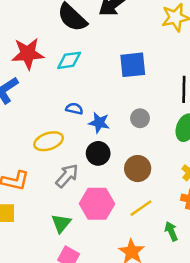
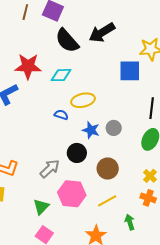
blue square: (133, 65) -> (130, 71), moved
blue star: (99, 123) -> (91, 130), moved
yellow ellipse: (49, 141) -> (83, 100), moved

